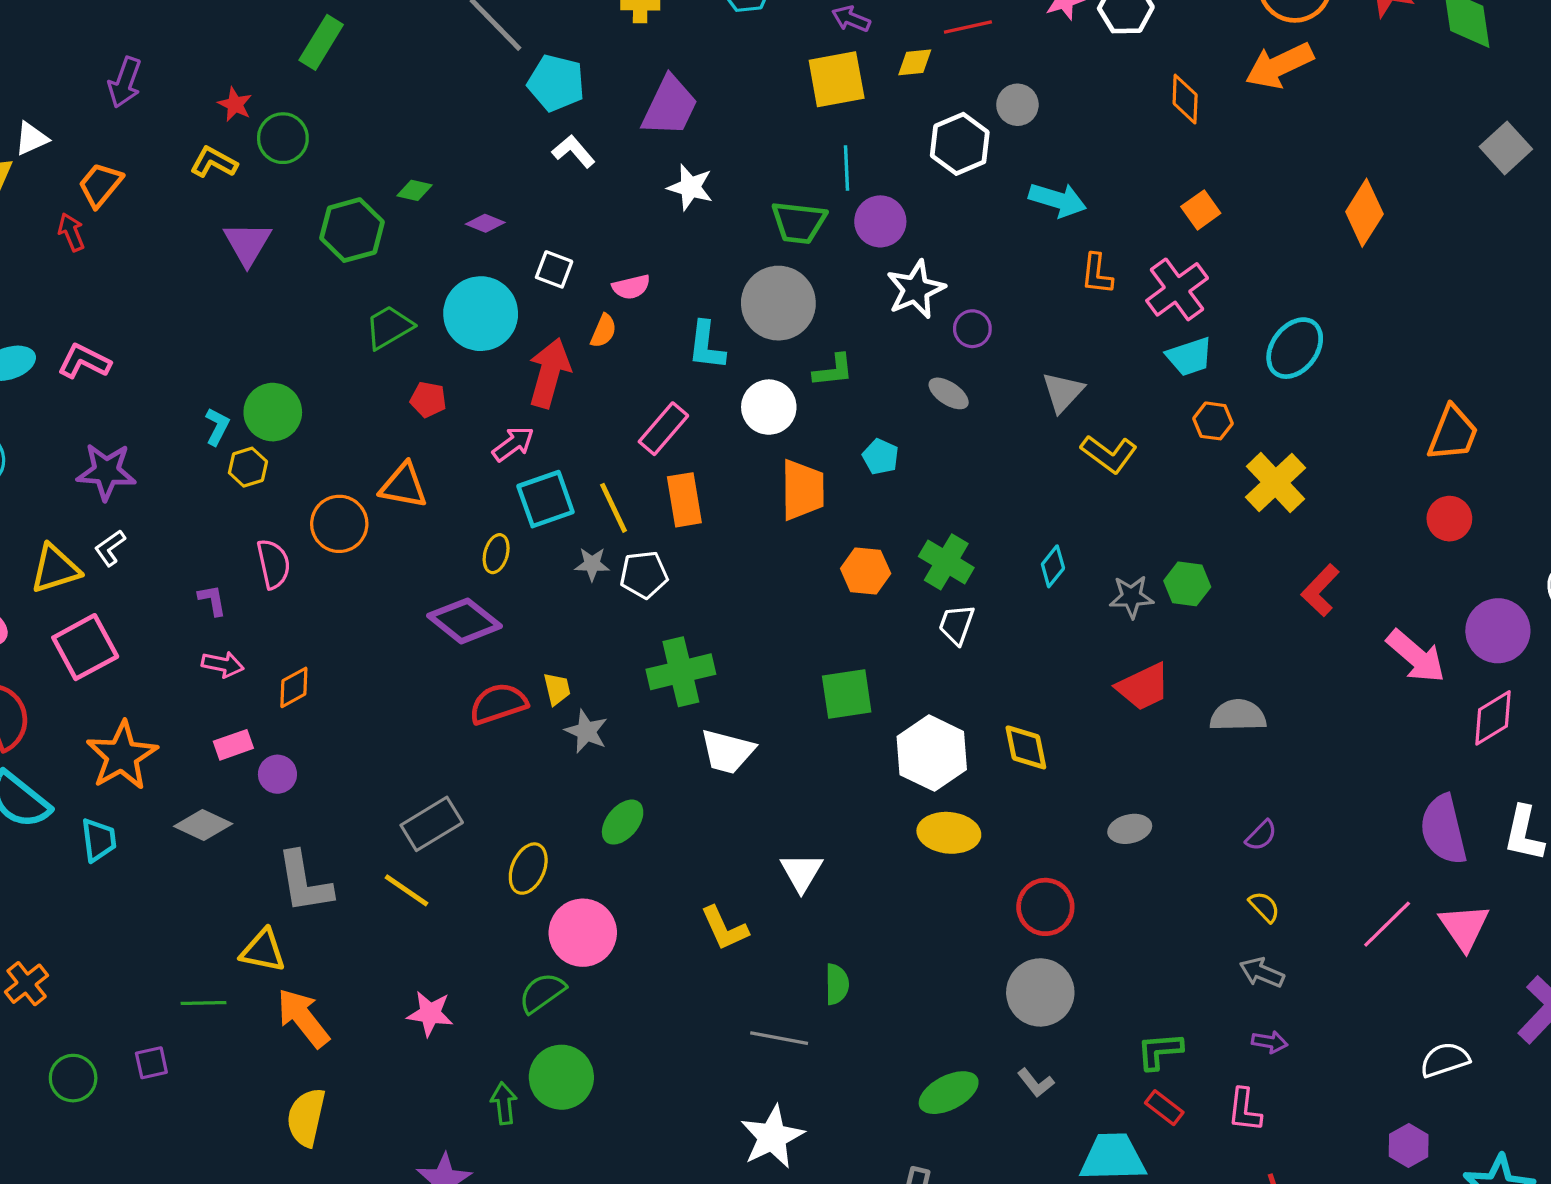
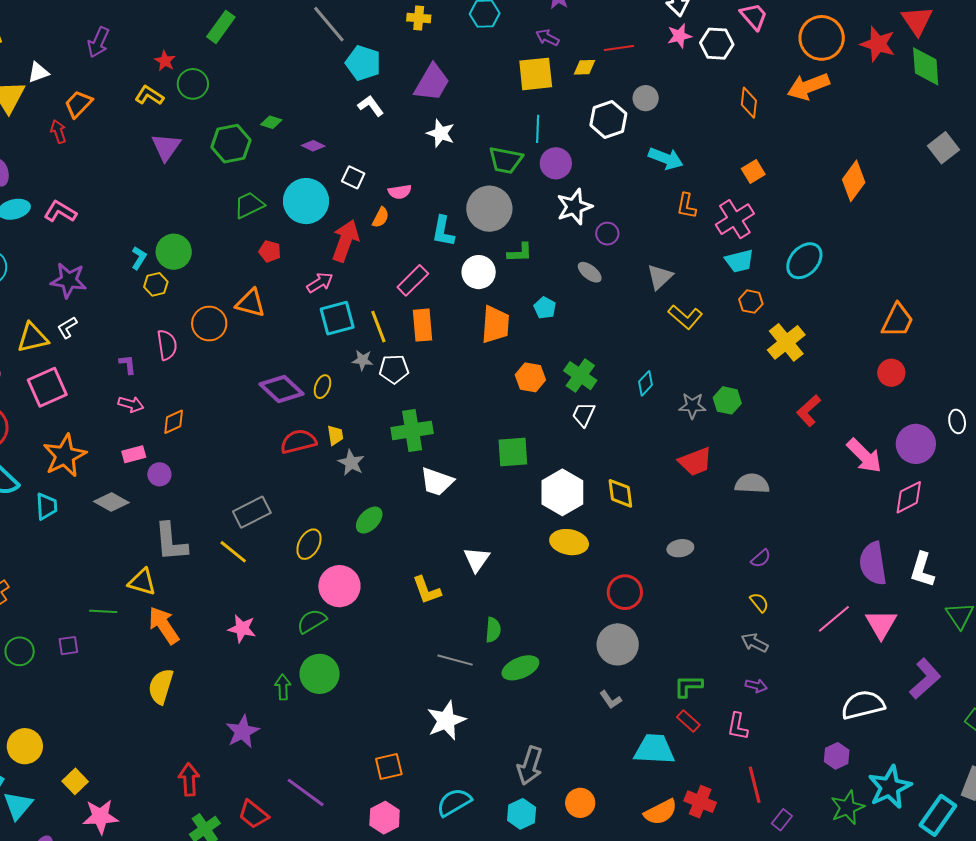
yellow ellipse: (496, 554) -> (322, 387), moved
white semicircle: (1445, 1060) -> (863, 705), size x1.4
green ellipse: (949, 1093) -> (520, 668), moved

